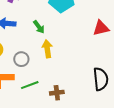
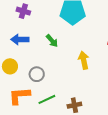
yellow arrow: (47, 49) -> (84, 60), moved

